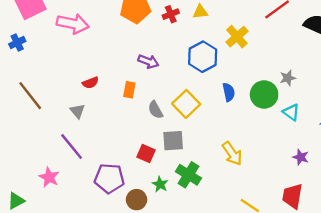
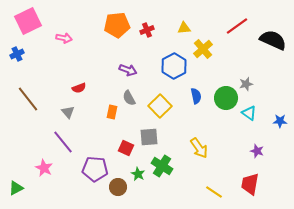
yellow triangle: (200, 12) -> (184, 28), moved
pink arrow: (73, 24) -> (64, 38), size x0.6
orange rectangle: (129, 90) -> (112, 112), moved
gray semicircle: (155, 110) -> (129, 98), moved

